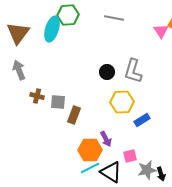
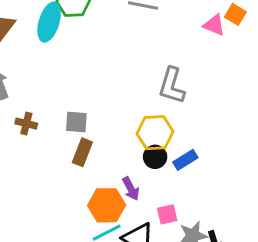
pink triangle: (161, 31) -> (214, 25), turned -35
black circle: (107, 72) -> (155, 157), moved
gray square: (58, 102) -> (76, 122), moved

